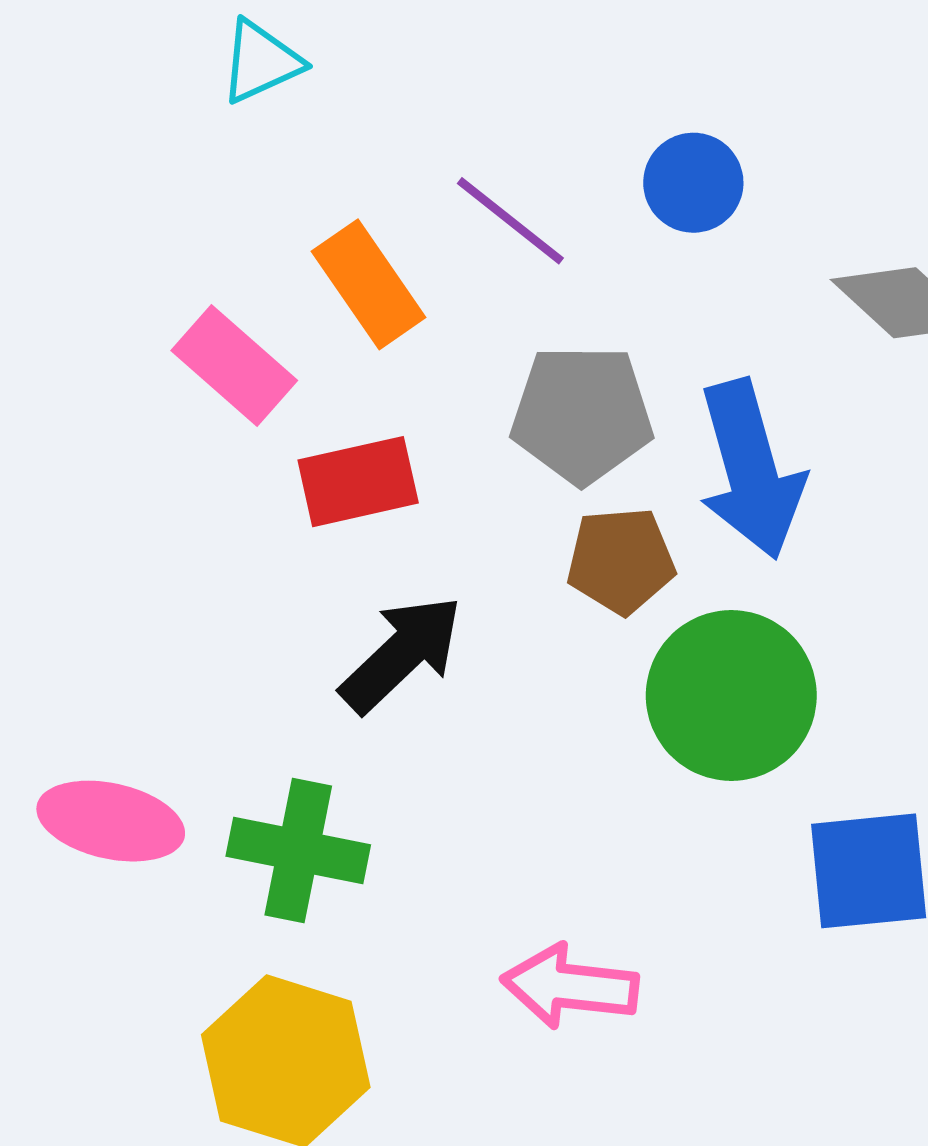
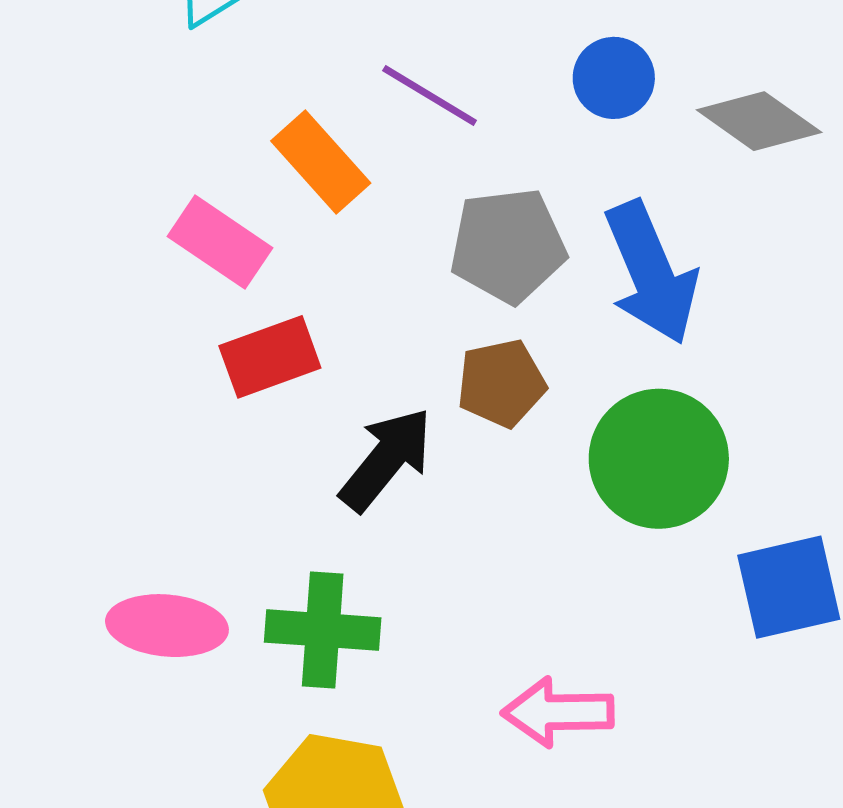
blue circle: (693, 183) -> (614, 78), moved
red rectangle: (358, 482) -> (270, 357), moved
brown pentagon: (621, 561) -> (501, 383), moved

